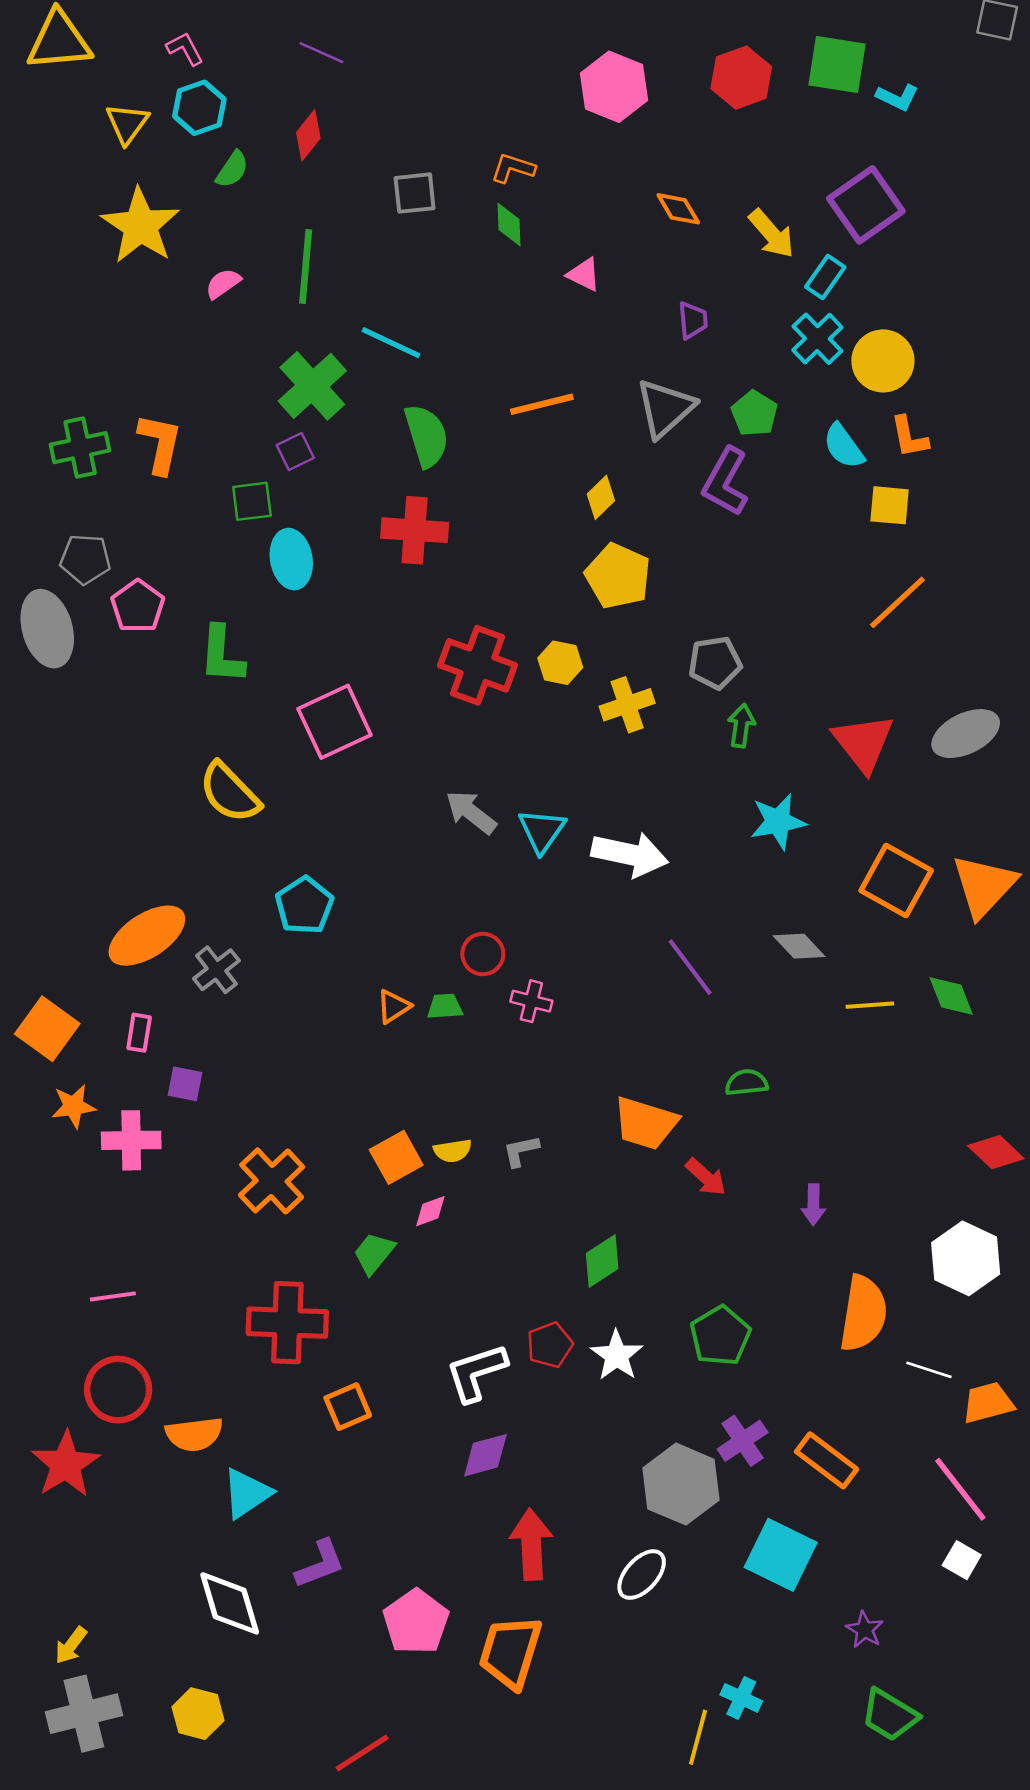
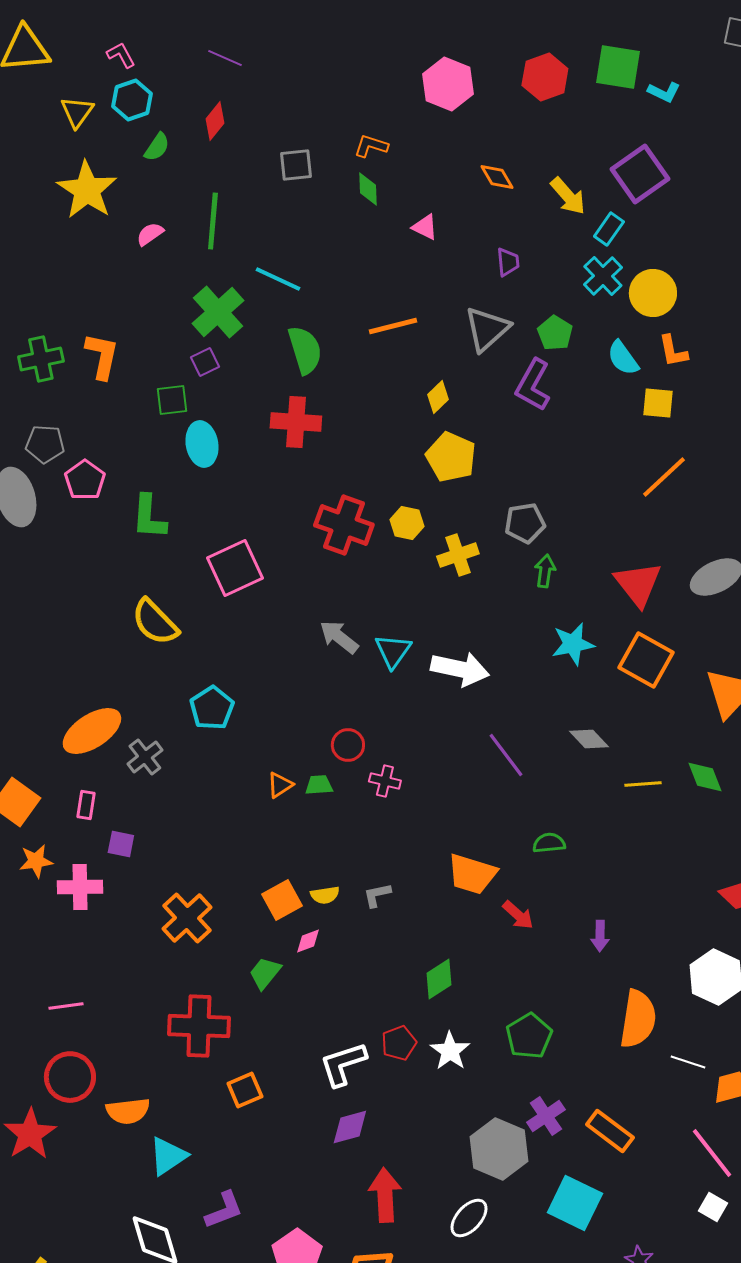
orange square: (896, 881) -> (646, 660), moved

